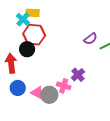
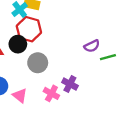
purple cross: (78, 75) -> (70, 84), turned -32
gray circle: (49, 95) -> (38, 63), moved

